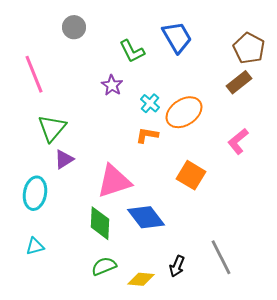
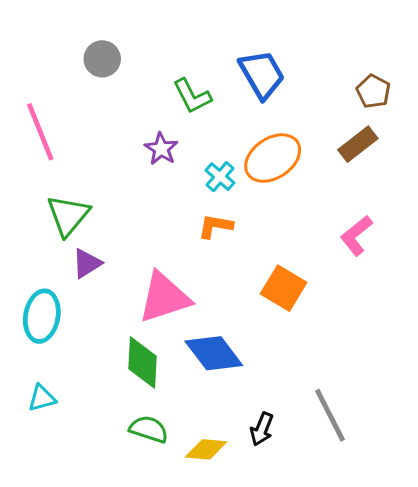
brown pentagon: (249, 48) -> (373, 91), size x0.7
orange ellipse: (184, 112) -> (273, 158), moved
green semicircle: (104, 266) -> (149, 429), turned 40

